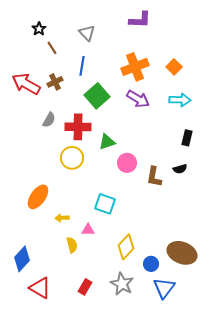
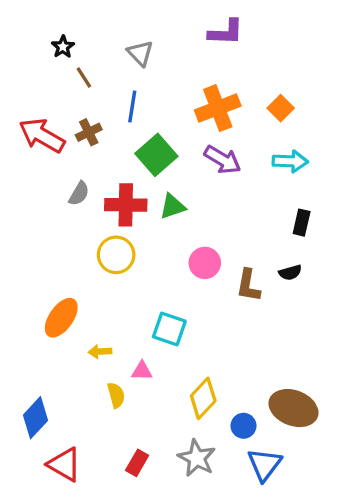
green triangle: (107, 142) -> (173, 206), moved

